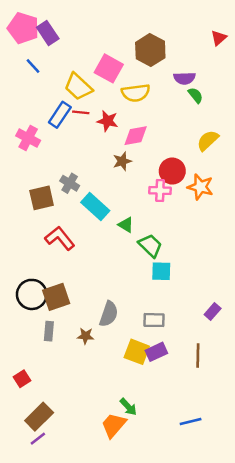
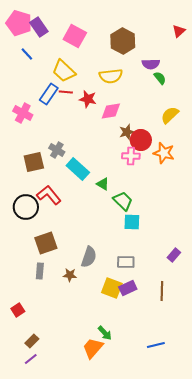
pink square: (109, 68) -> (75, 36), moved
brown star: (122, 161) -> (127, 132), moved
black circle: (32, 294) -> (26, 207), moved
brown rectangle: (39, 417) -> (32, 341), size x0.6

